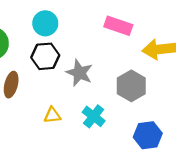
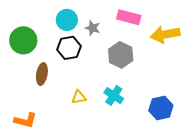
gray star: (79, 73) -> (93, 28), moved, size x0.7
gray hexagon: (131, 86) -> (121, 55), moved

